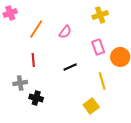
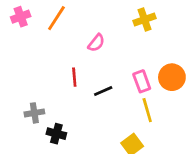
orange line: (36, 29) -> (56, 18), moved
pink rectangle: (98, 47) -> (142, 81), moved
red line: (33, 60) -> (74, 77), moved

